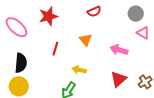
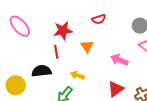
red star: (48, 16) -> (63, 31), moved
red line: (55, 49) -> (56, 52), turned -32
black semicircle: (21, 63) -> (41, 71), moved, turned -108

